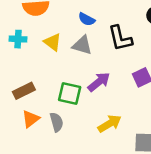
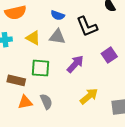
brown rectangle: (24, 91) -> (16, 80), turned 48
green square: (70, 94) -> (40, 68), moved
orange triangle: (31, 119) -> (25, 102), turned 35

